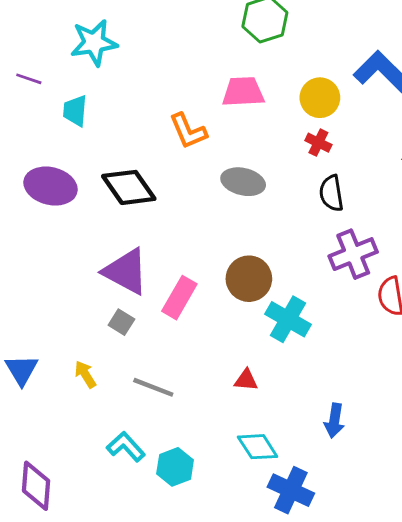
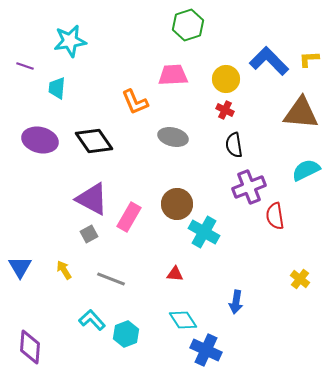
gray square: (121, 322) -> (89, 234), turned 30

